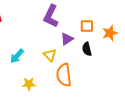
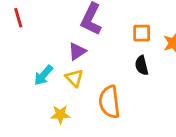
purple triangle: (67, 39) -> (77, 51), moved
yellow triangle: (50, 55) -> (74, 78), moved

